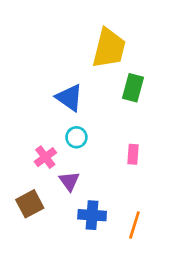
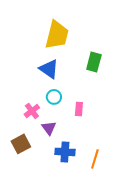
yellow trapezoid: (109, 48) -> (57, 35), moved
pink rectangle: (133, 154) -> (79, 109), moved

